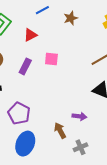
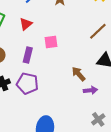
purple pentagon: (19, 113) -> (27, 83), moved
brown arrow: (60, 130) -> (79, 74), moved

